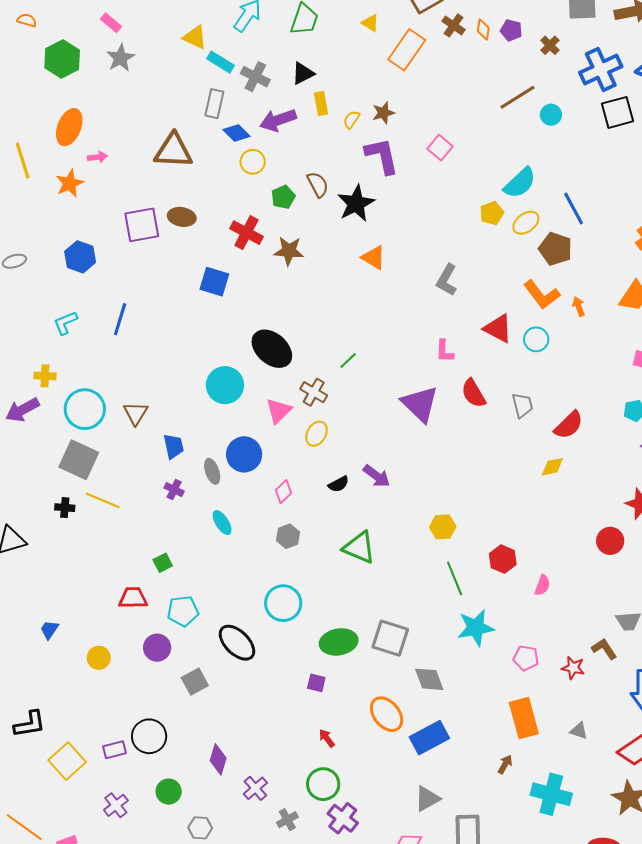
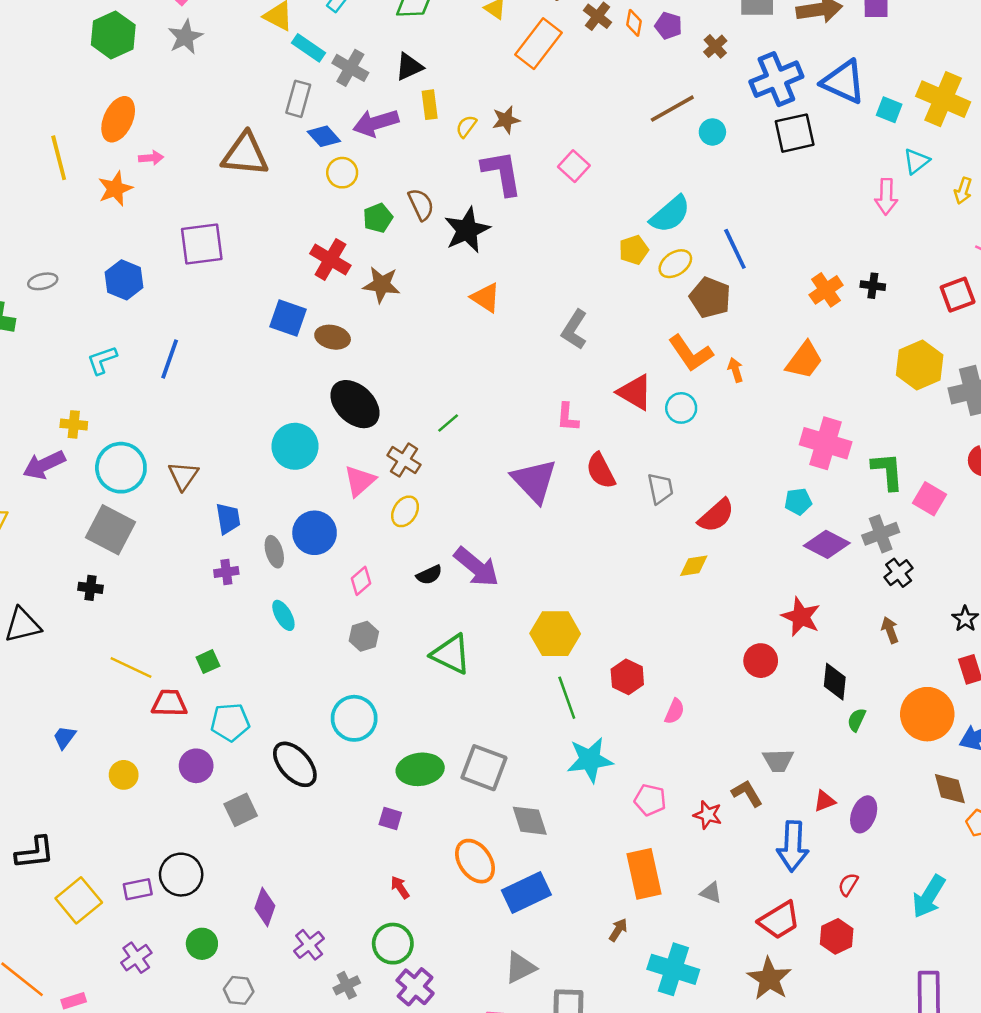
brown ellipse: (182, 217) -> (333, 337), moved
purple arrow: (377, 476) -> (477, 567), size x1.4
purple cross: (174, 490) -> (226, 572), turned -36
yellow line: (103, 500) -> (131, 667), moved
yellow hexagon: (443, 527) -> (555, 634), size x1.5

